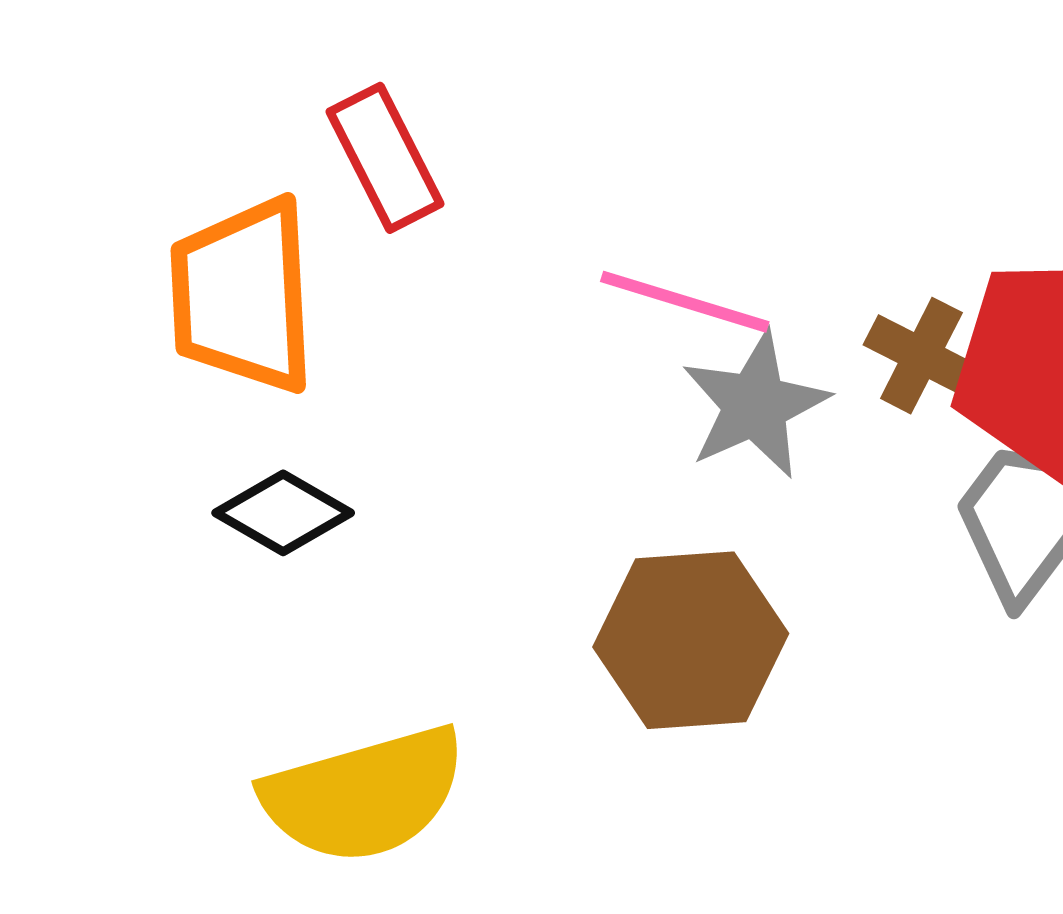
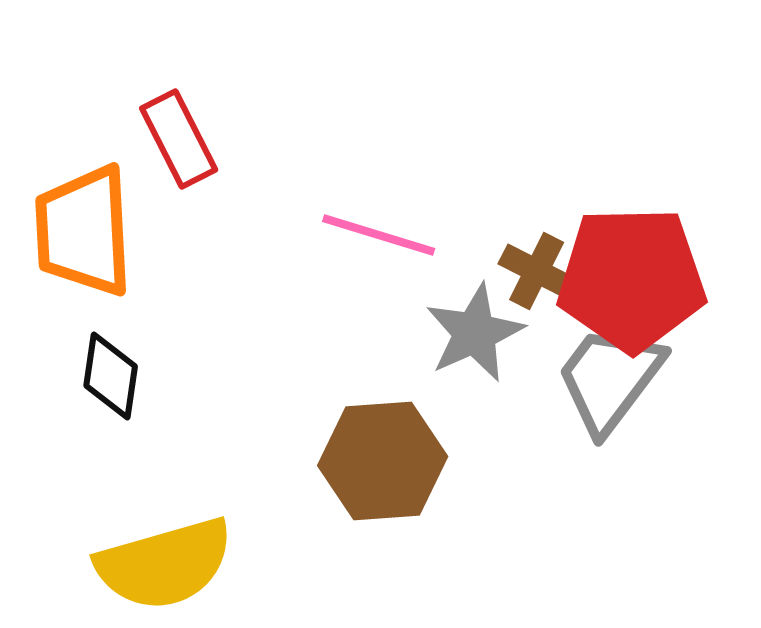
gray star: (755, 405) -> (475, 333), moved
black diamond: (283, 513) -> (111, 376), turned 68

